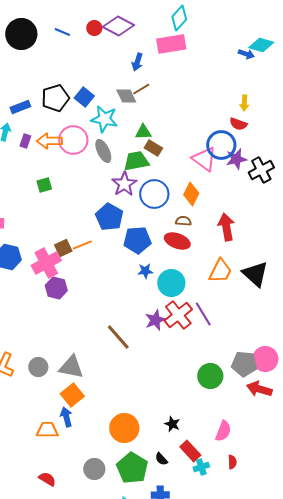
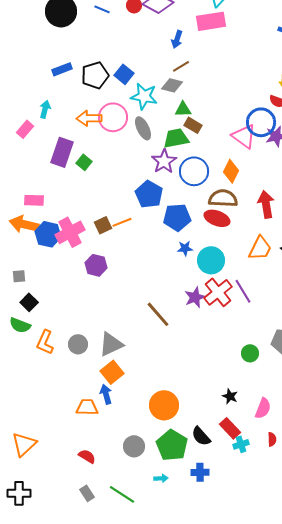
gray diamond: (126, 96) -> (172, 85), moved, turned -50
blue rectangle: (20, 107) -> (62, 69), moved
purple rectangle: (25, 141) -> (62, 152), moved, size x2.0
green square: (44, 185) -> (84, 162), turned -35
brown semicircle: (183, 221) -> (223, 198), size x1.8
pink cross: (46, 263) -> (70, 232), moved
gray triangle: (71, 367) -> (111, 344), turned -36
green circle: (210, 376) -> (250, 353), size x0.7
black star: (172, 424) -> (230, 396), moved
black semicircle: (161, 459) -> (201, 436), size x1.5

